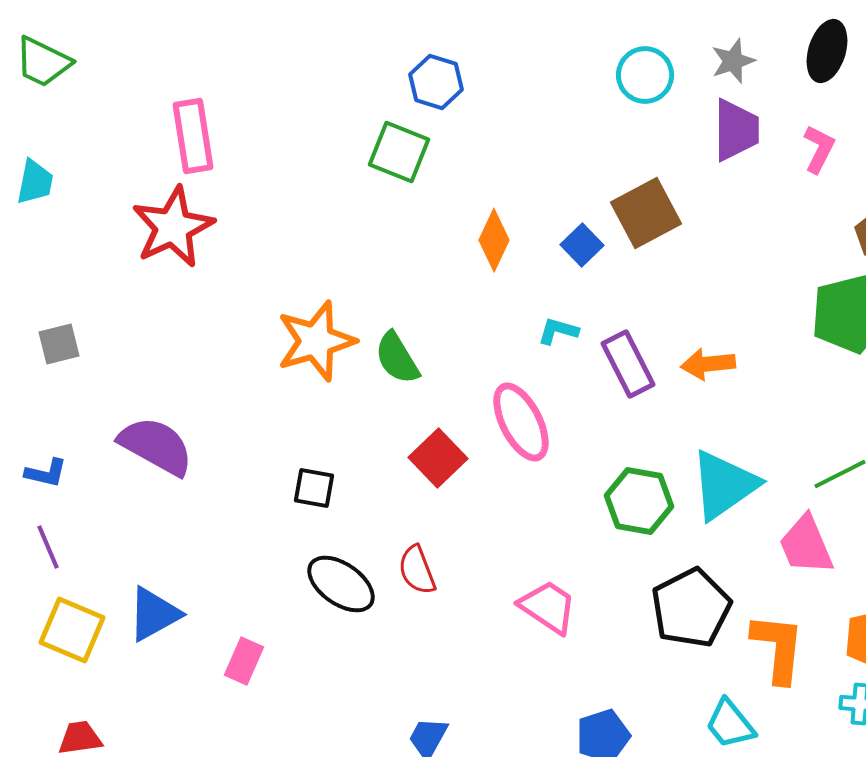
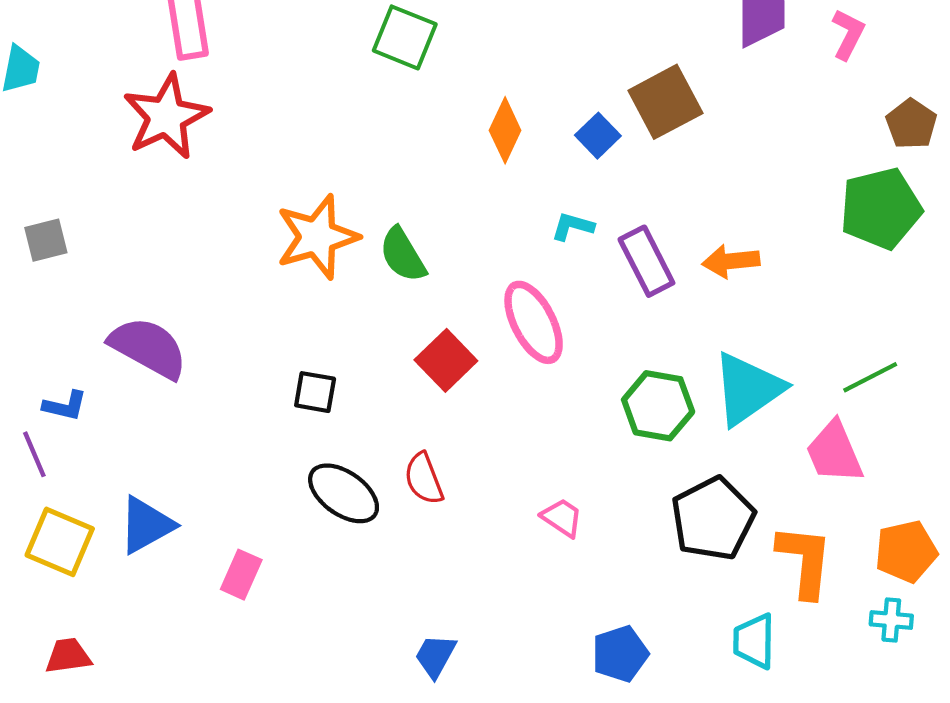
blue L-shape: (46, 473) -> (65, 406), moved
pink trapezoid: (548, 607) -> (562, 518), size x0.7
cyan trapezoid: (730, 724) -> (754, 641), turned 40

